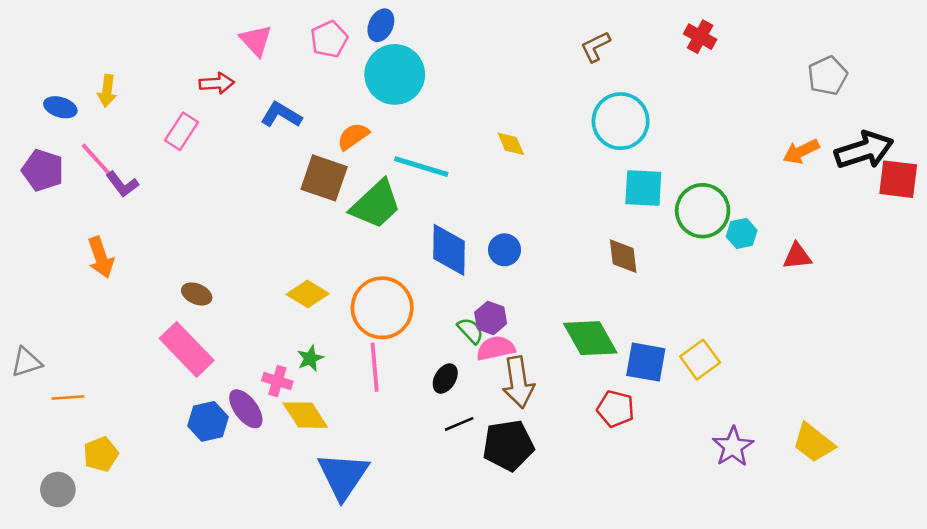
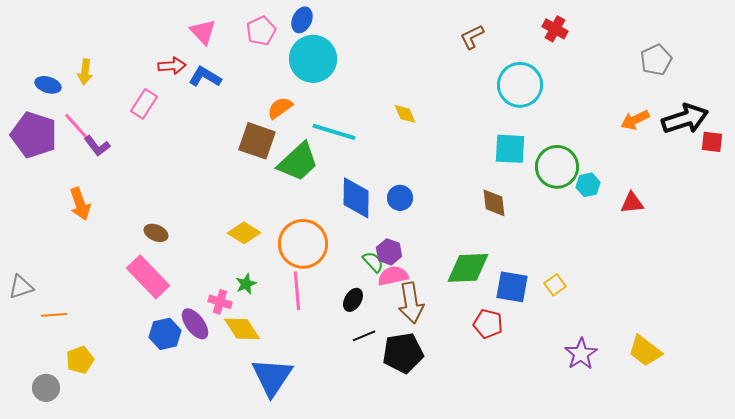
blue L-shape: (281, 115) -> (205, 77), moved
cyan circle: (621, 121) -> (520, 85), moved
purple pentagon: (43, 170) -> (34, 135), size x1.4
red square: (898, 179) -> (712, 142), size x0.7
green diamond: (590, 338) -> (468, 268), turned -63
yellow square: (700, 360) -> (555, 285), size x0.7

